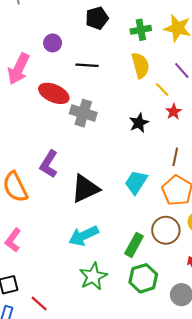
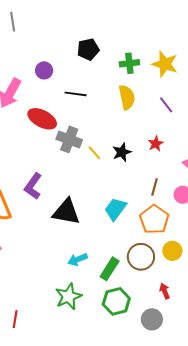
yellow line: (162, 89) -> (94, 153), moved
black triangle: (85, 189) -> (66, 212), turned 32
cyan arrow: (84, 236) -> (78, 259), moved, size x0.7
red line: (39, 304) -> (15, 319), turned 54

